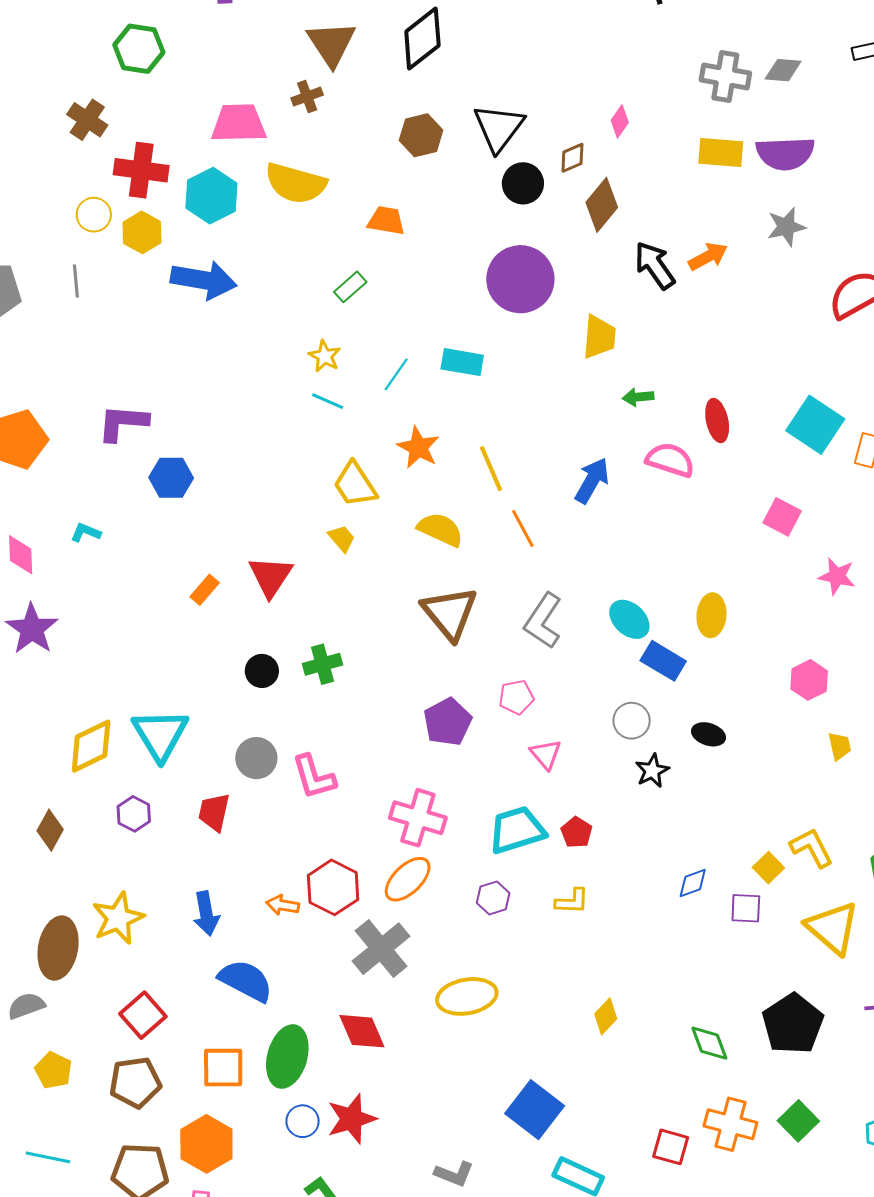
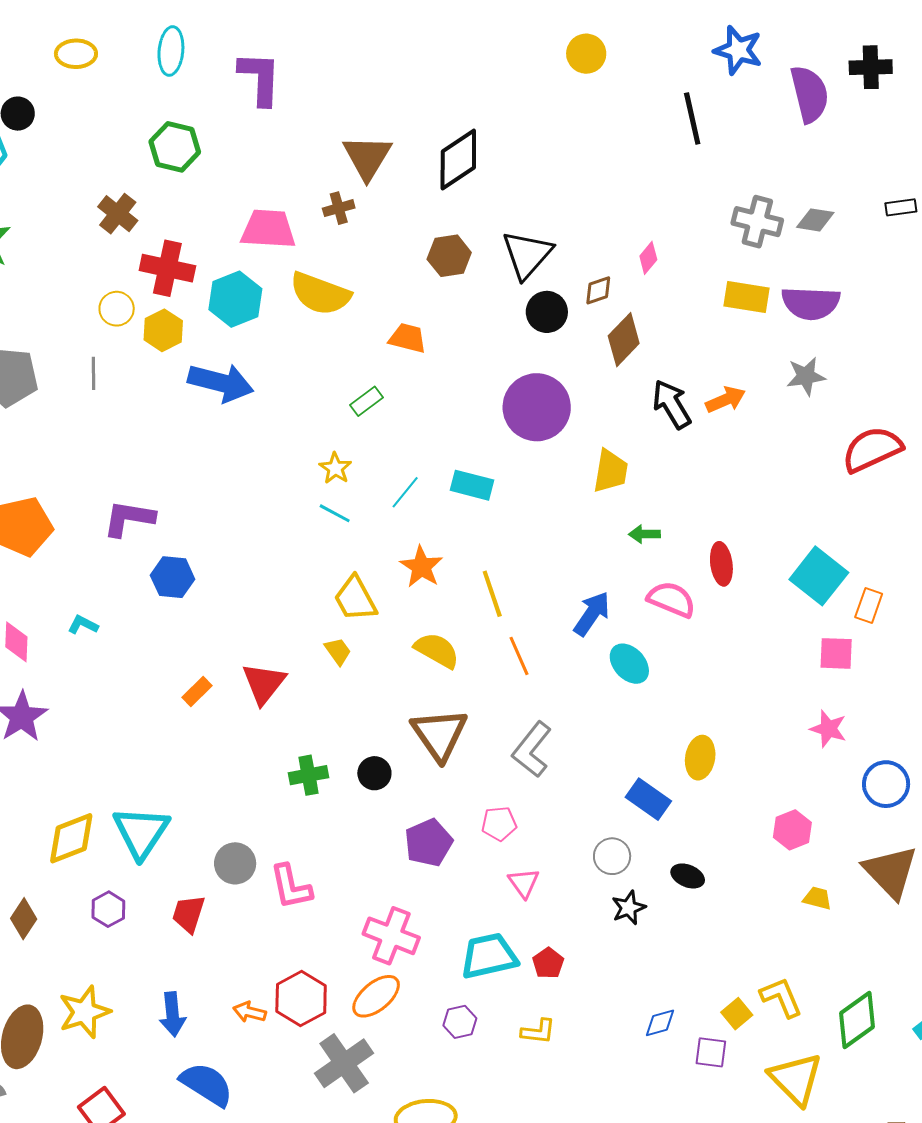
pink square: (782, 517) -> (836, 653), moved, turned -30
cyan ellipse: (629, 619) -> (629, 664), moved
black circle: (262, 671) -> (374, 773), moved
yellow trapezoid: (840, 746) -> (817, 898), turned -68

